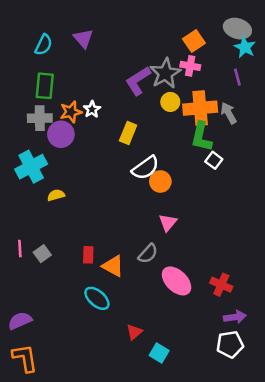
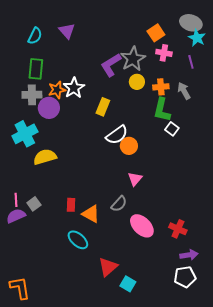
pink cross: (190, 66) -> (164, 53), moved
orange cross: (200, 108) -> (161, 87), size x0.6
white star: (92, 109) -> (74, 88), size x1.5
yellow semicircle: (56, 195) -> (45, 157), size x1.6
purple semicircle: (20, 321) -> (16, 216), moved
red triangle: (134, 332) -> (108, 267), size x1.5

